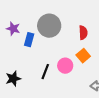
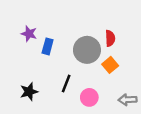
gray circle: (49, 26) -> (87, 50), moved
pink circle: (65, 66) -> (89, 97), moved

